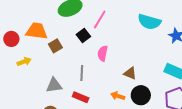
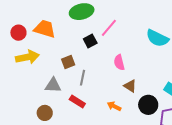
brown square: (55, 46) -> (68, 62), moved
pink semicircle: (103, 53) -> (119, 62), moved, turned -35
yellow arrow: (24, 62) -> (27, 57), size x1.6
black circle: (141, 95) -> (148, 105), moved

